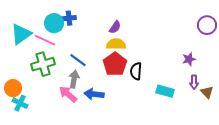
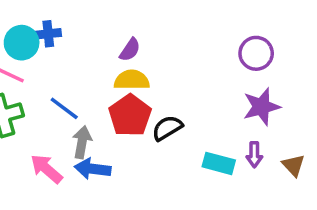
purple circle: (207, 25) -> (256, 53), moved
purple star: (189, 59) -> (261, 107), size x1.5
black semicircle: (136, 71) -> (167, 128), turned 54
gray arrow: (74, 79) -> (82, 142), moved
purple arrow: (194, 82) -> (254, 155), moved

